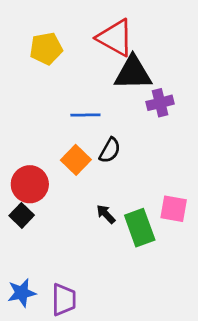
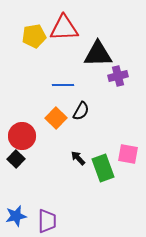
red triangle: (115, 38) -> (64, 28), moved, turned -32

